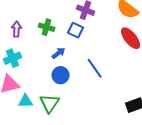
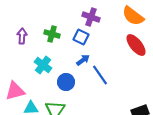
blue arrow: (59, 53) -> (83, 60), moved
cyan cross: (13, 58) -> (43, 65), moved, turned -30

